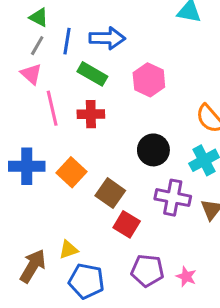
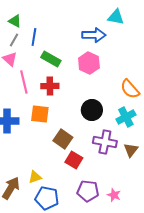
blue arrow: (107, 38) -> (94, 35), moved
orange square: (71, 172) -> (40, 114), moved, turned -36

